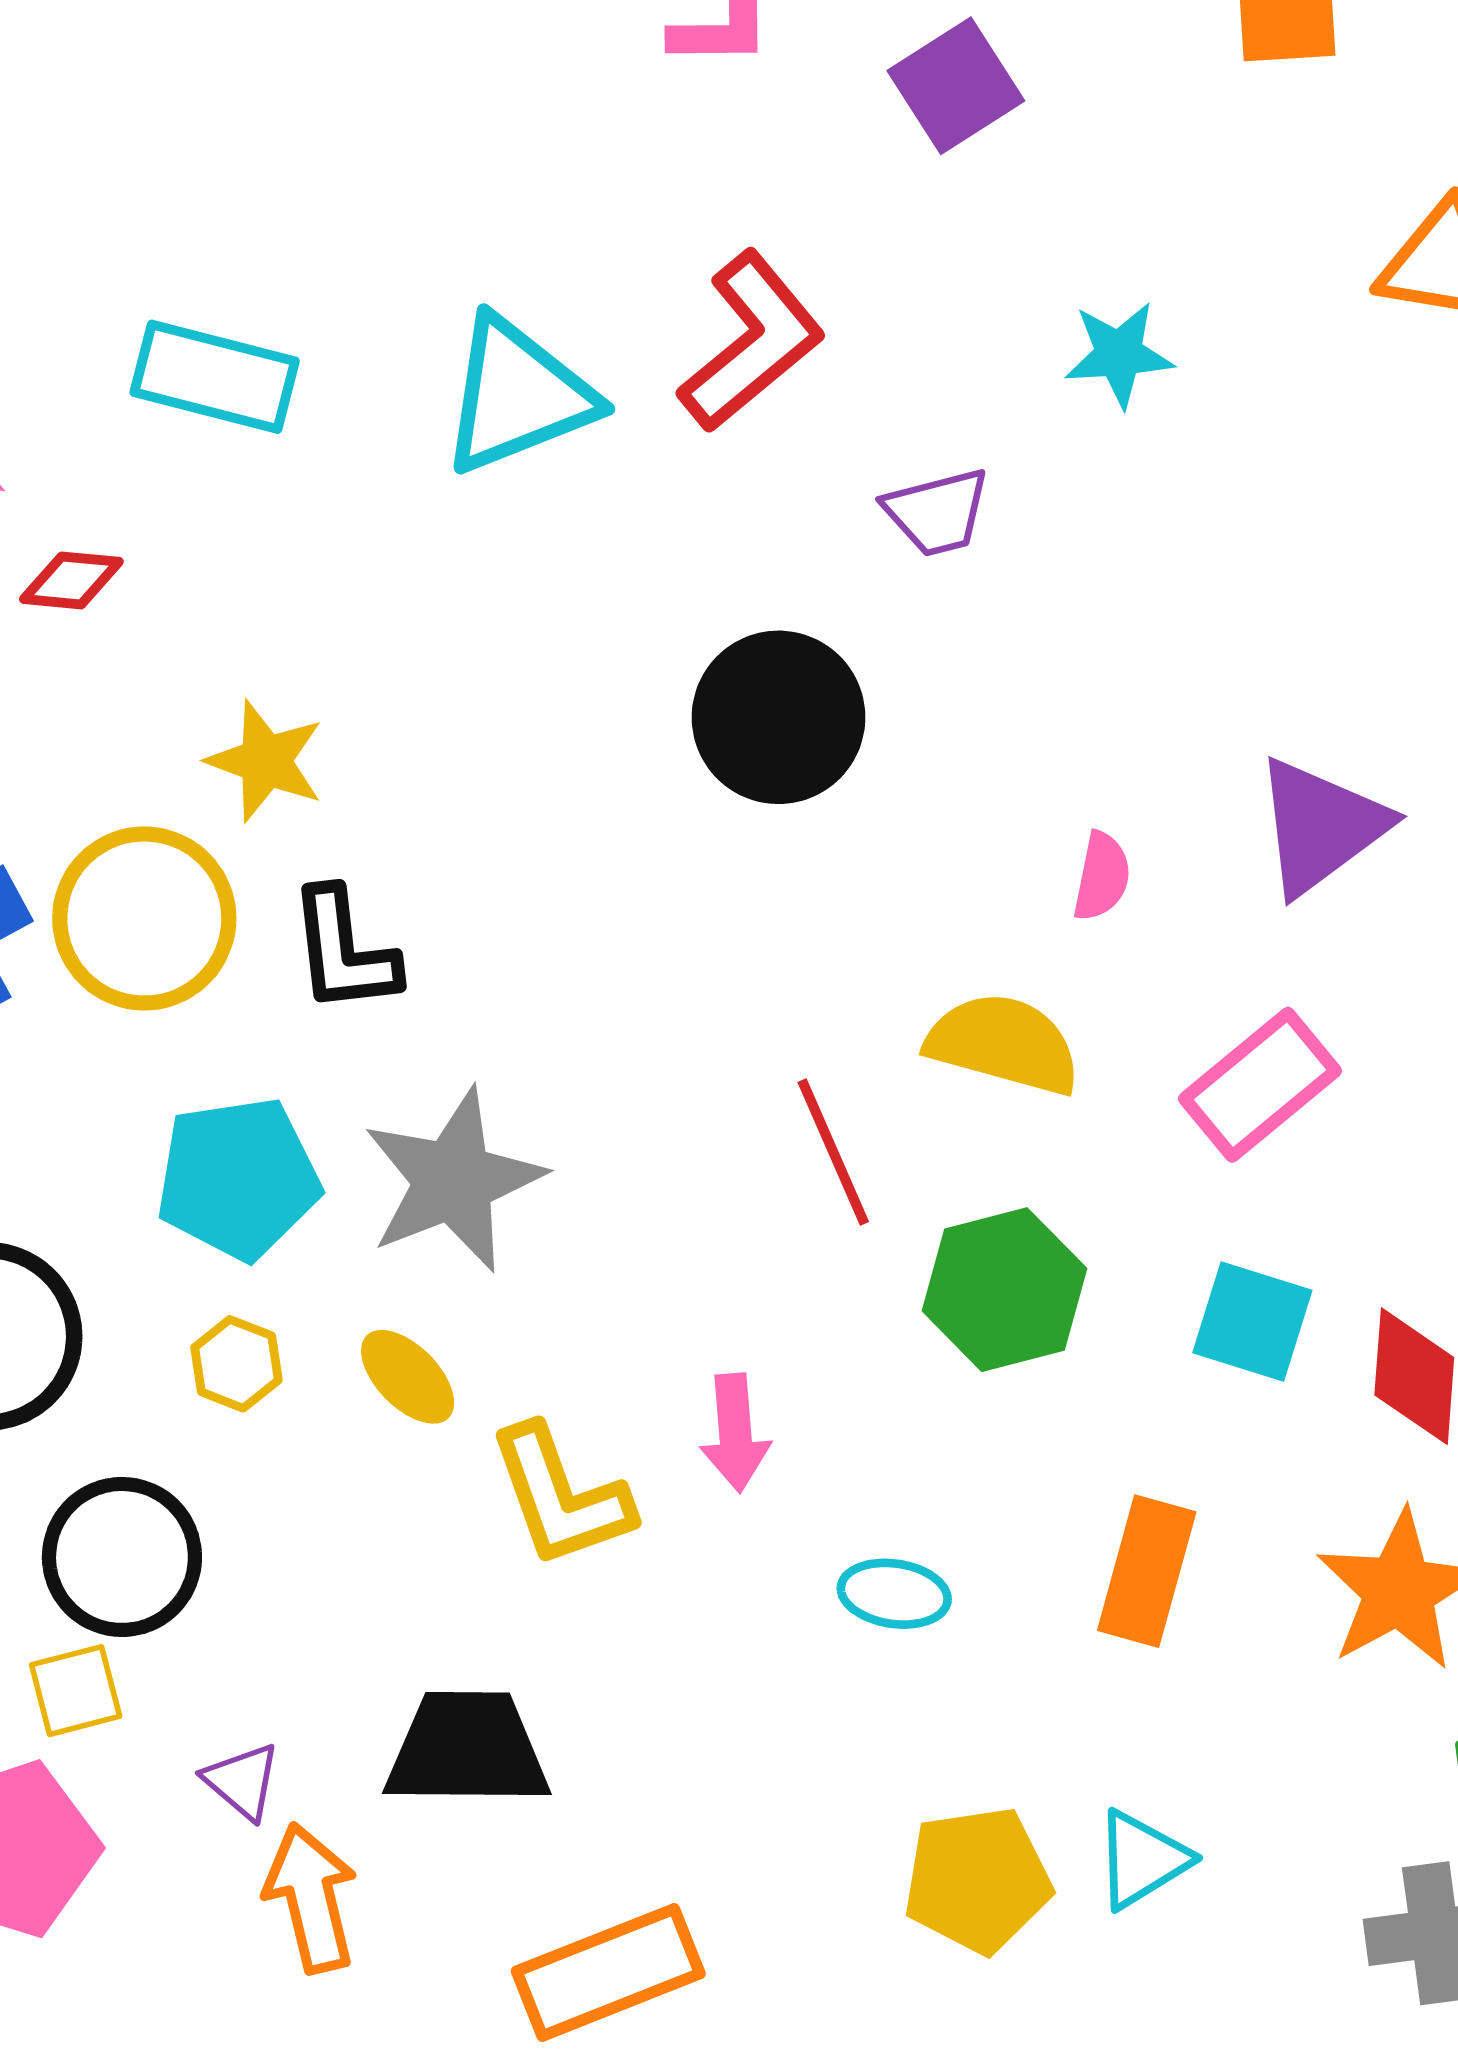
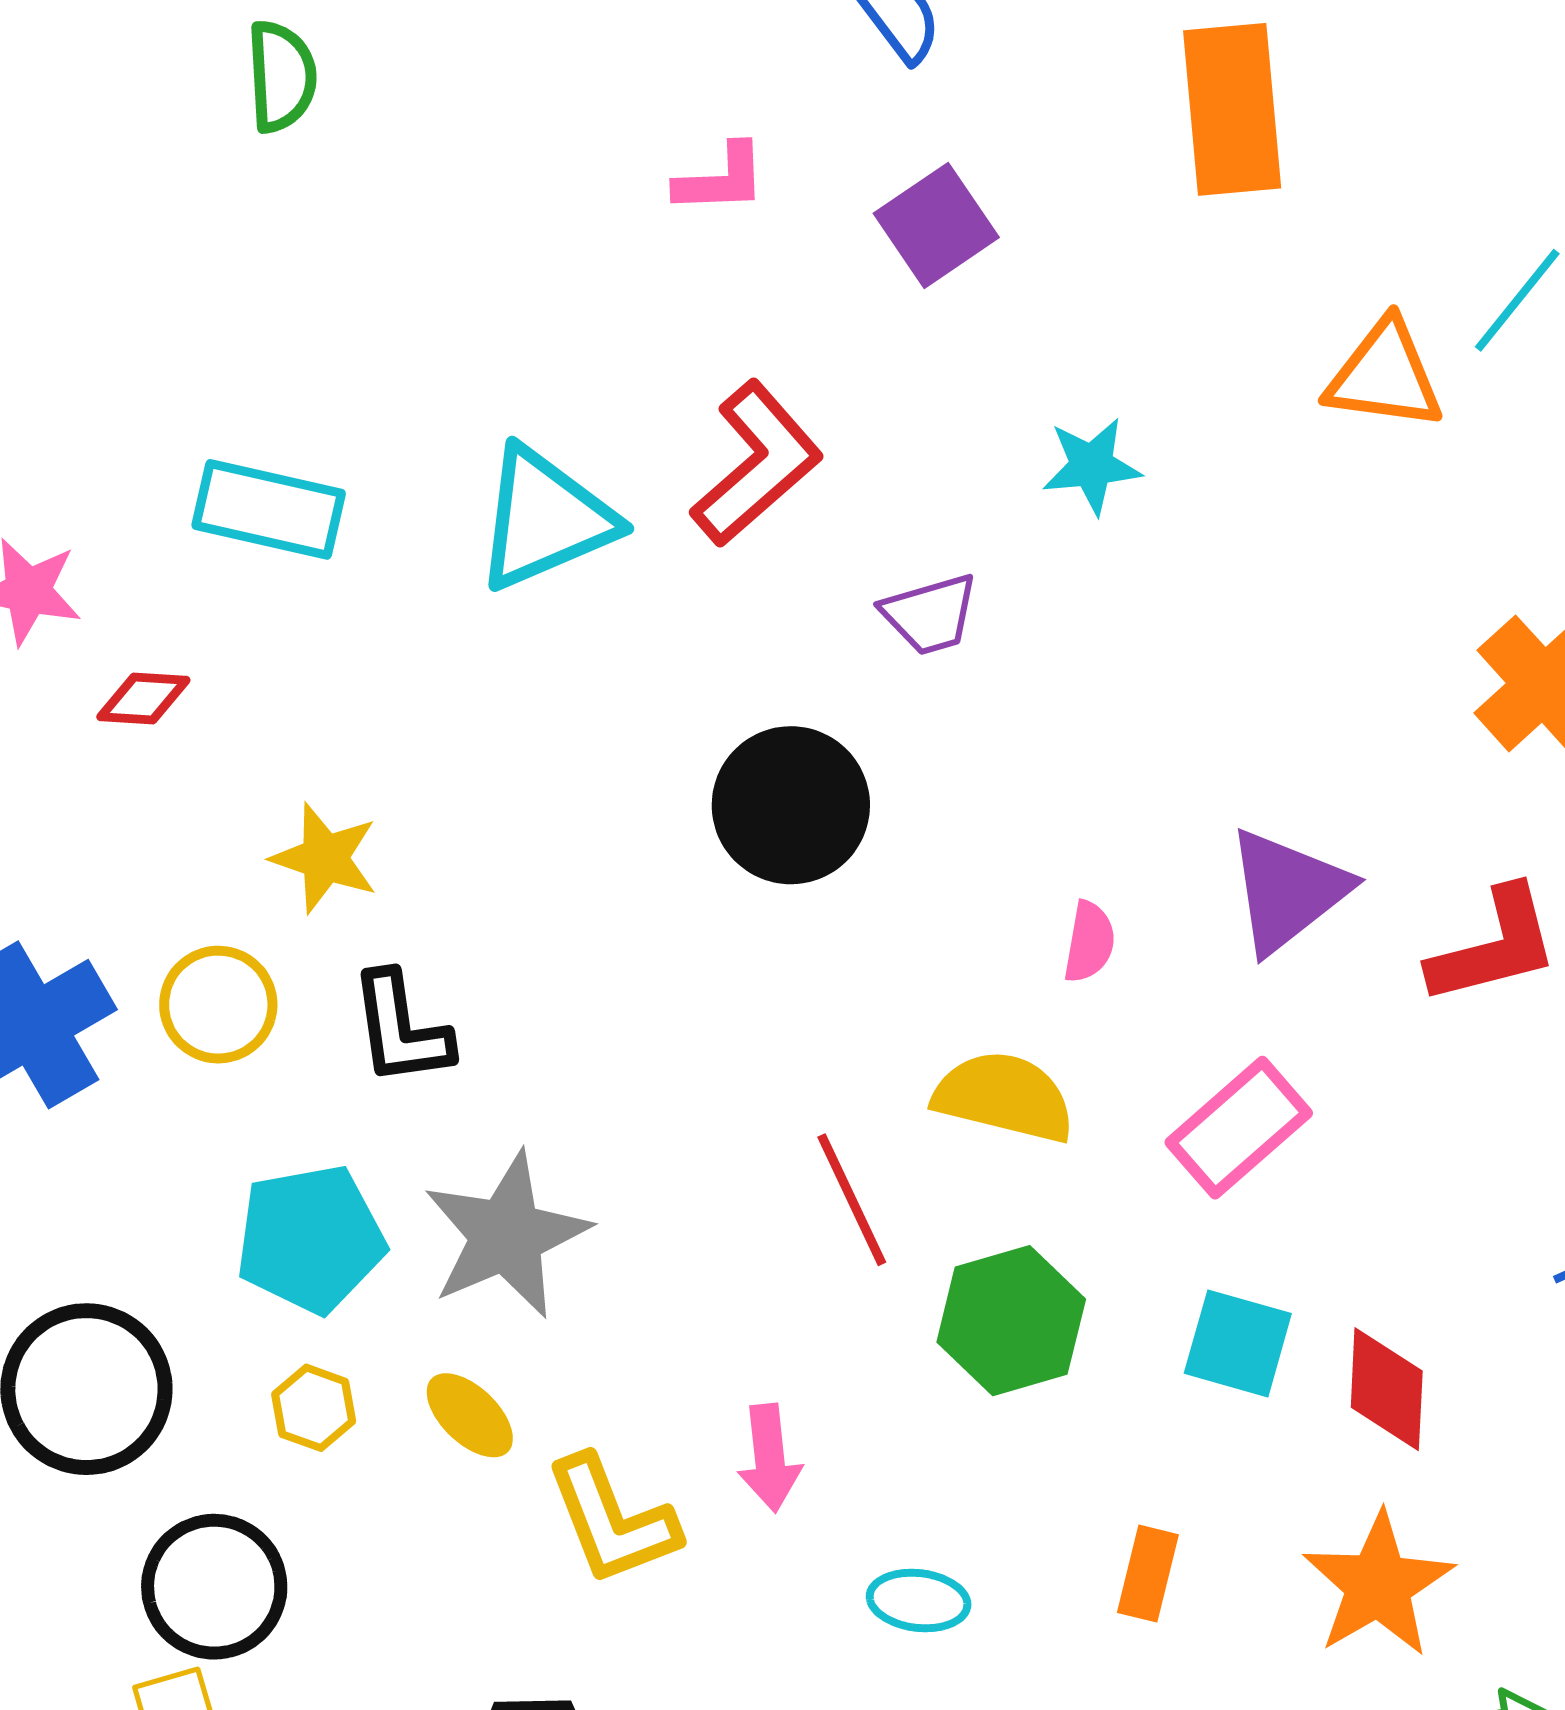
yellow circle: (144, 918) -> (218, 1005), size x0.7
orange rectangle: (1147, 1571) -> (1148, 1574), size x0.7

